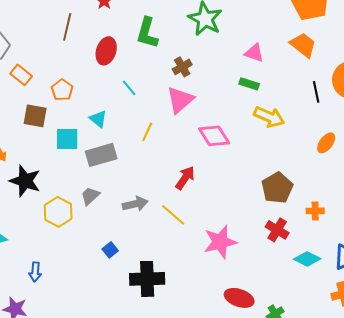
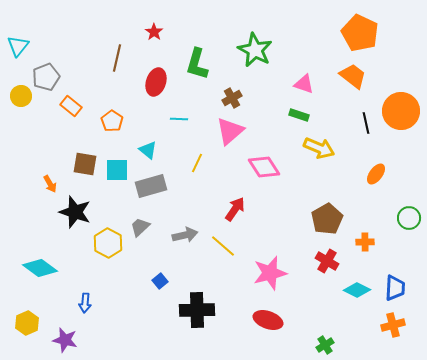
cyan line: (129, 88) -> (179, 119), turned -48
brown square: (35, 116) -> (85, 164), moved
red ellipse: (239, 298) -> (268, 320), moved

